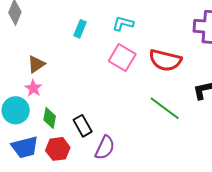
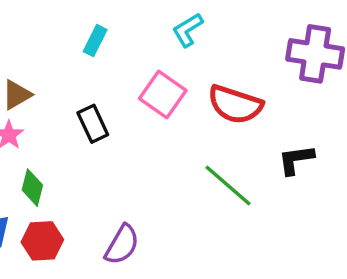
cyan L-shape: (123, 24) -> (188, 30), moved, turned -50
black rectangle: (83, 126) -> (93, 124), moved

